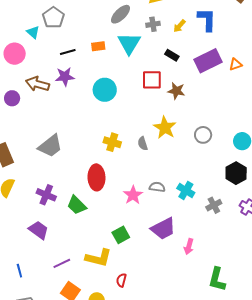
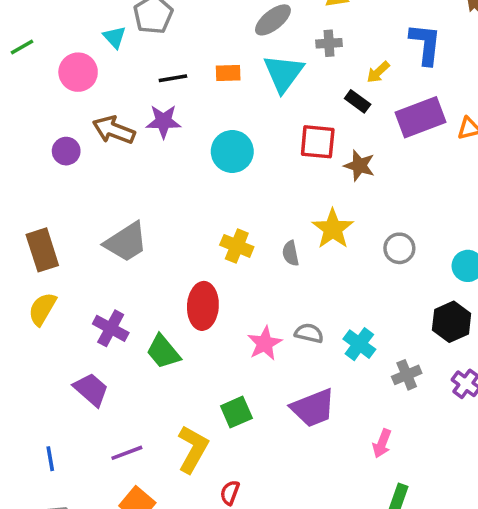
yellow arrow: (179, 26) -> (378, 72), moved
pink arrow: (189, 247) -> (382, 443), moved
yellow L-shape: (98, 258) -> (193, 449), turned -80

